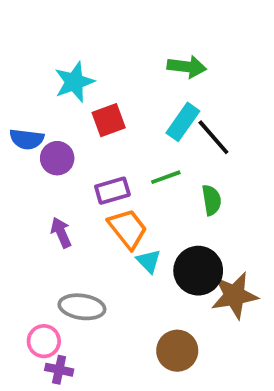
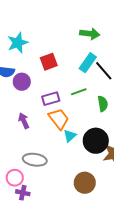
cyan star: (74, 82) -> (18, 43), moved
cyan triangle: (149, 261) -> (70, 136), turned 32

